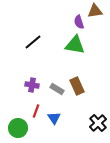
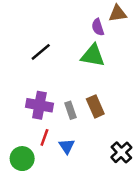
purple cross: (32, 85) -> (39, 105), size x1.5
gray rectangle: (57, 89) -> (70, 110), turned 40

